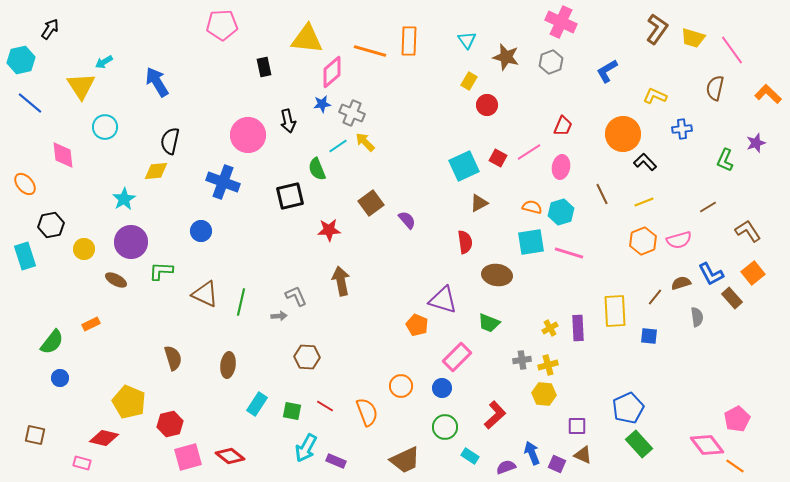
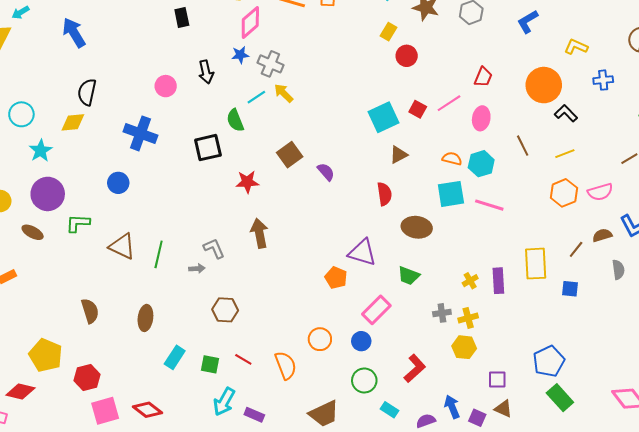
cyan circle: (105, 127) -> (21, 114), moved
pink circle: (248, 135) -> (166, 86), size x0.6

